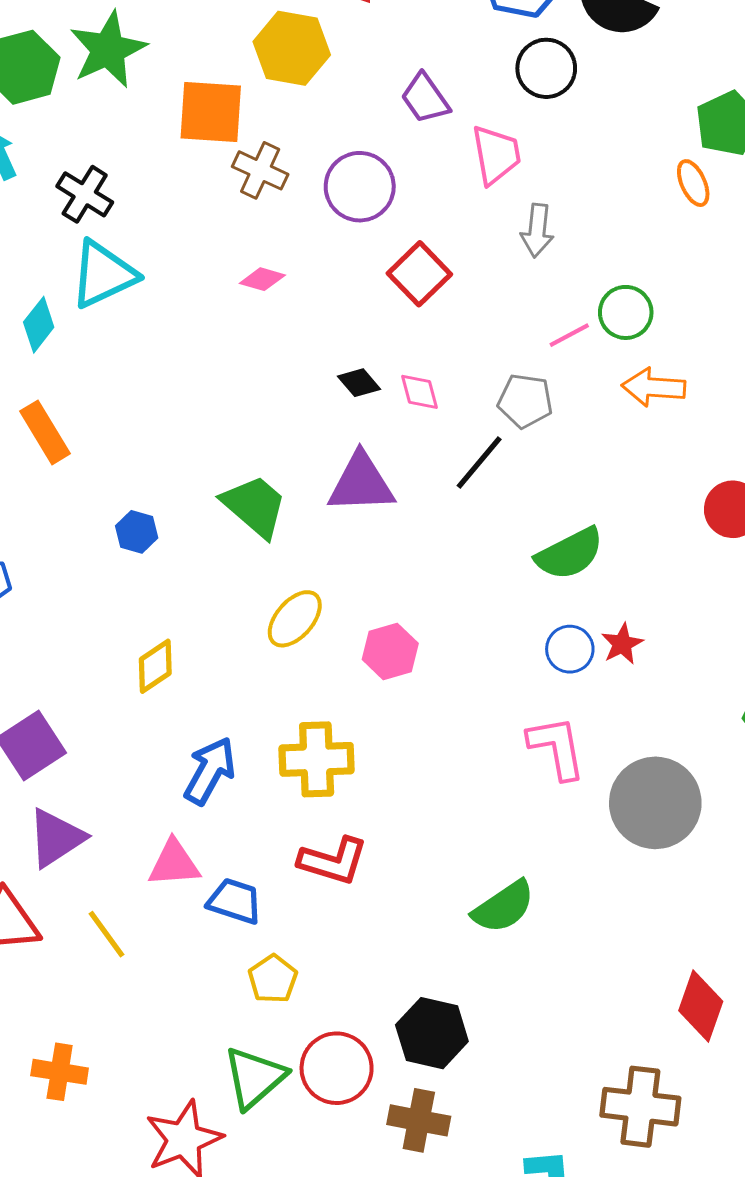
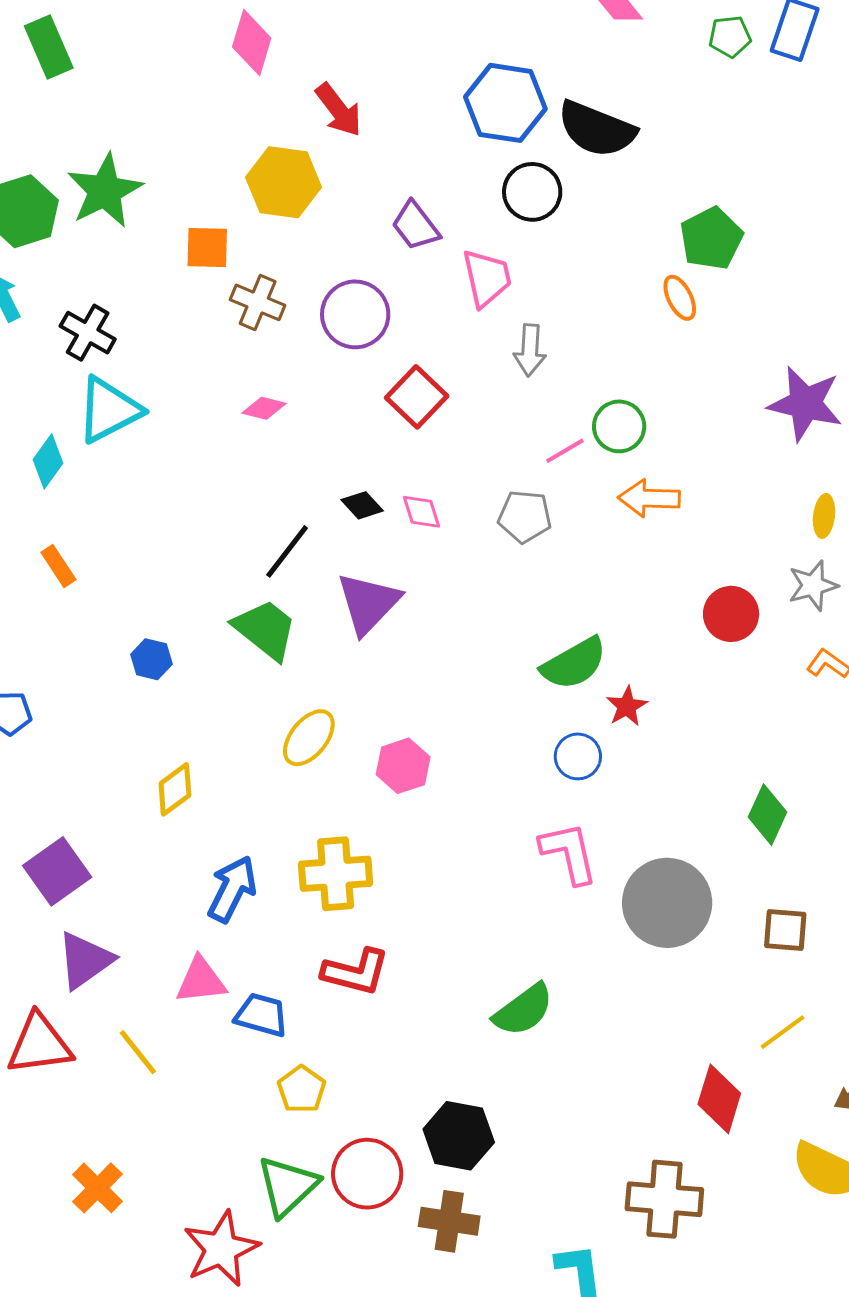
orange square: (211, 112) -> (207, 248), size x0.7
orange rectangle: (45, 432) -> (58, 566), size x0.7
black line: (479, 463) -> (287, 551), moved
purple triangle: (361, 483) -> (368, 603), turned -42
red star: (622, 644) -> (627, 706), moved
orange cross: (60, 1072) -> (98, 1188), turned 38

